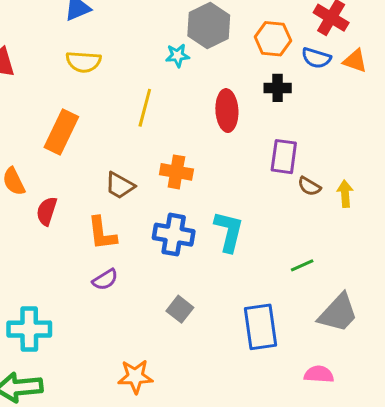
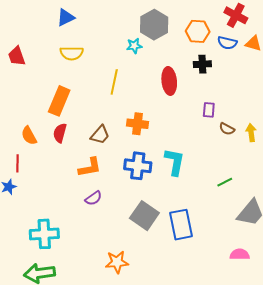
purple rectangle: (284, 157) -> (209, 110), size x0.7
brown trapezoid: (120, 186) -> (100, 135), turned -75
red semicircle: (47, 211) -> (60, 133), moved
orange L-shape: (102, 233) -> (90, 167), turned -90
gray square: (180, 309) -> (144, 216), size x1.6
blue rectangle: (261, 327) -> (181, 225), moved

